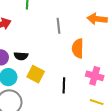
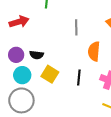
black line: (64, 85) -> (79, 78), moved

